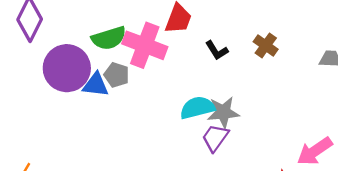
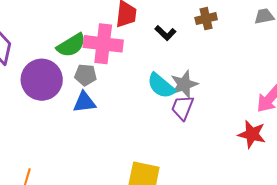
brown cross: (266, 46) -> (206, 19), turned -35
blue triangle: (96, 85) -> (84, 102), moved
cyan semicircle: (197, 108) -> (161, 86), turned -112

